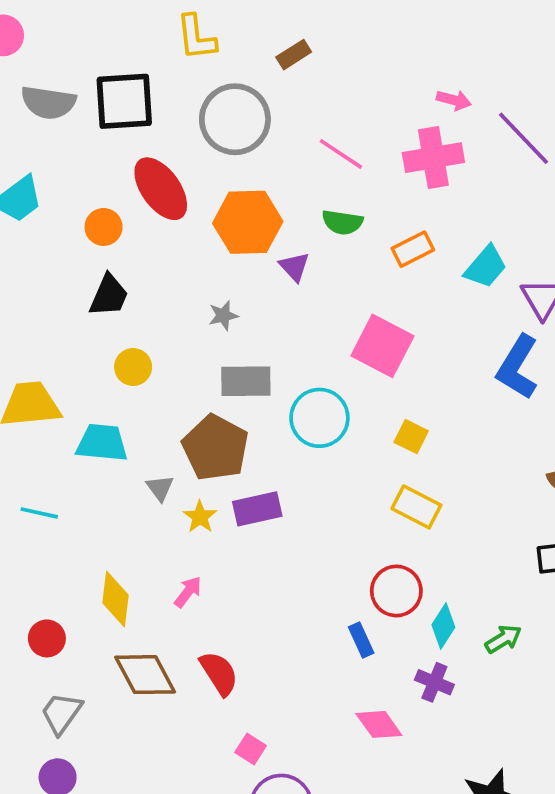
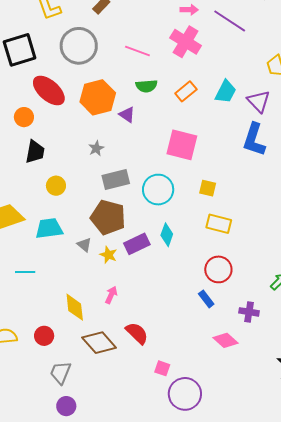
pink cross: (433, 158) -> (186, 42), turned -36
cyan diamond: (443, 626) -> (167, 235), moved

